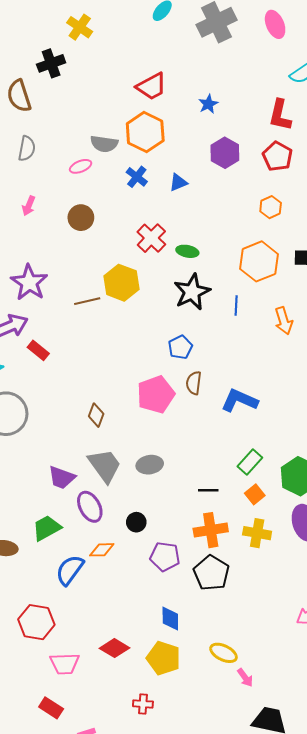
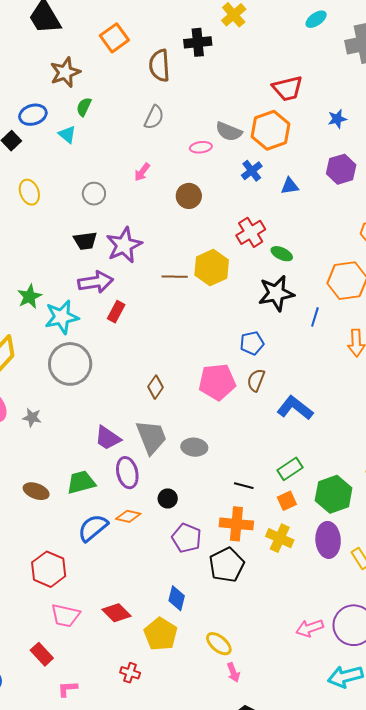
red rectangle: (38, 350) -> (116, 312), turned 65

